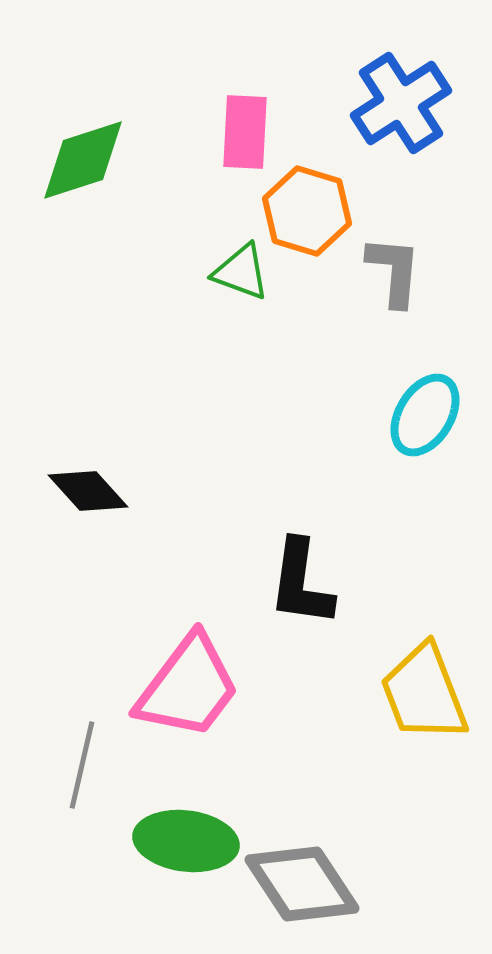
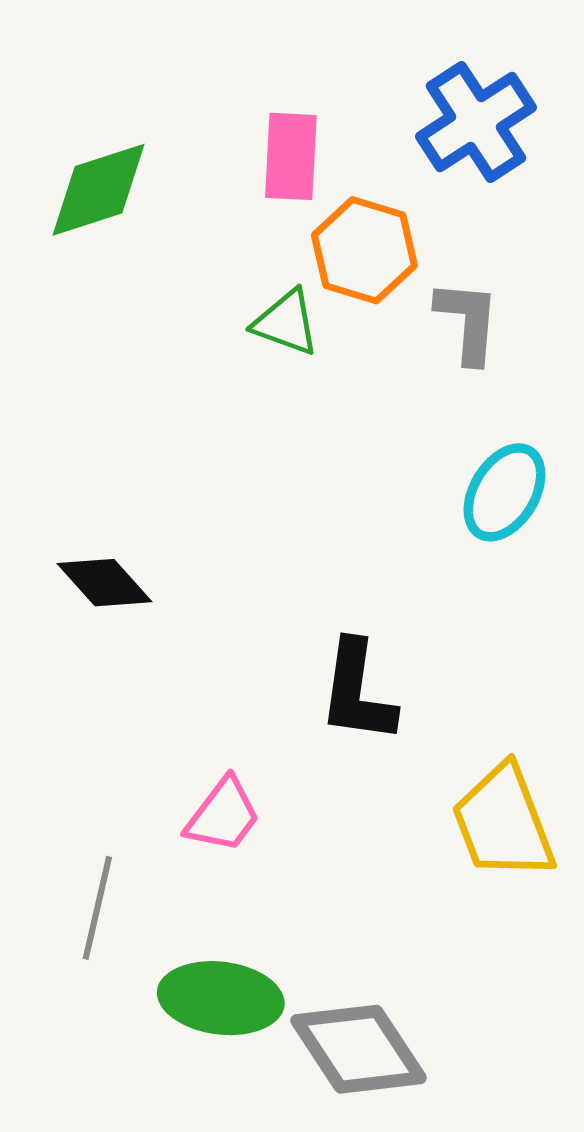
pink trapezoid: (188, 687) -> (223, 815), size x0.6

